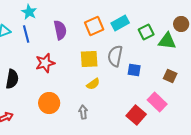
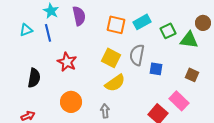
orange square: (94, 26) -> (116, 25), turned 36
purple semicircle: (60, 30) -> (79, 16), moved
yellow square: (89, 59) -> (111, 58), turned 30
red star: (45, 63) -> (67, 62), turned -30
yellow semicircle: (93, 84) -> (115, 83), size x1.5

